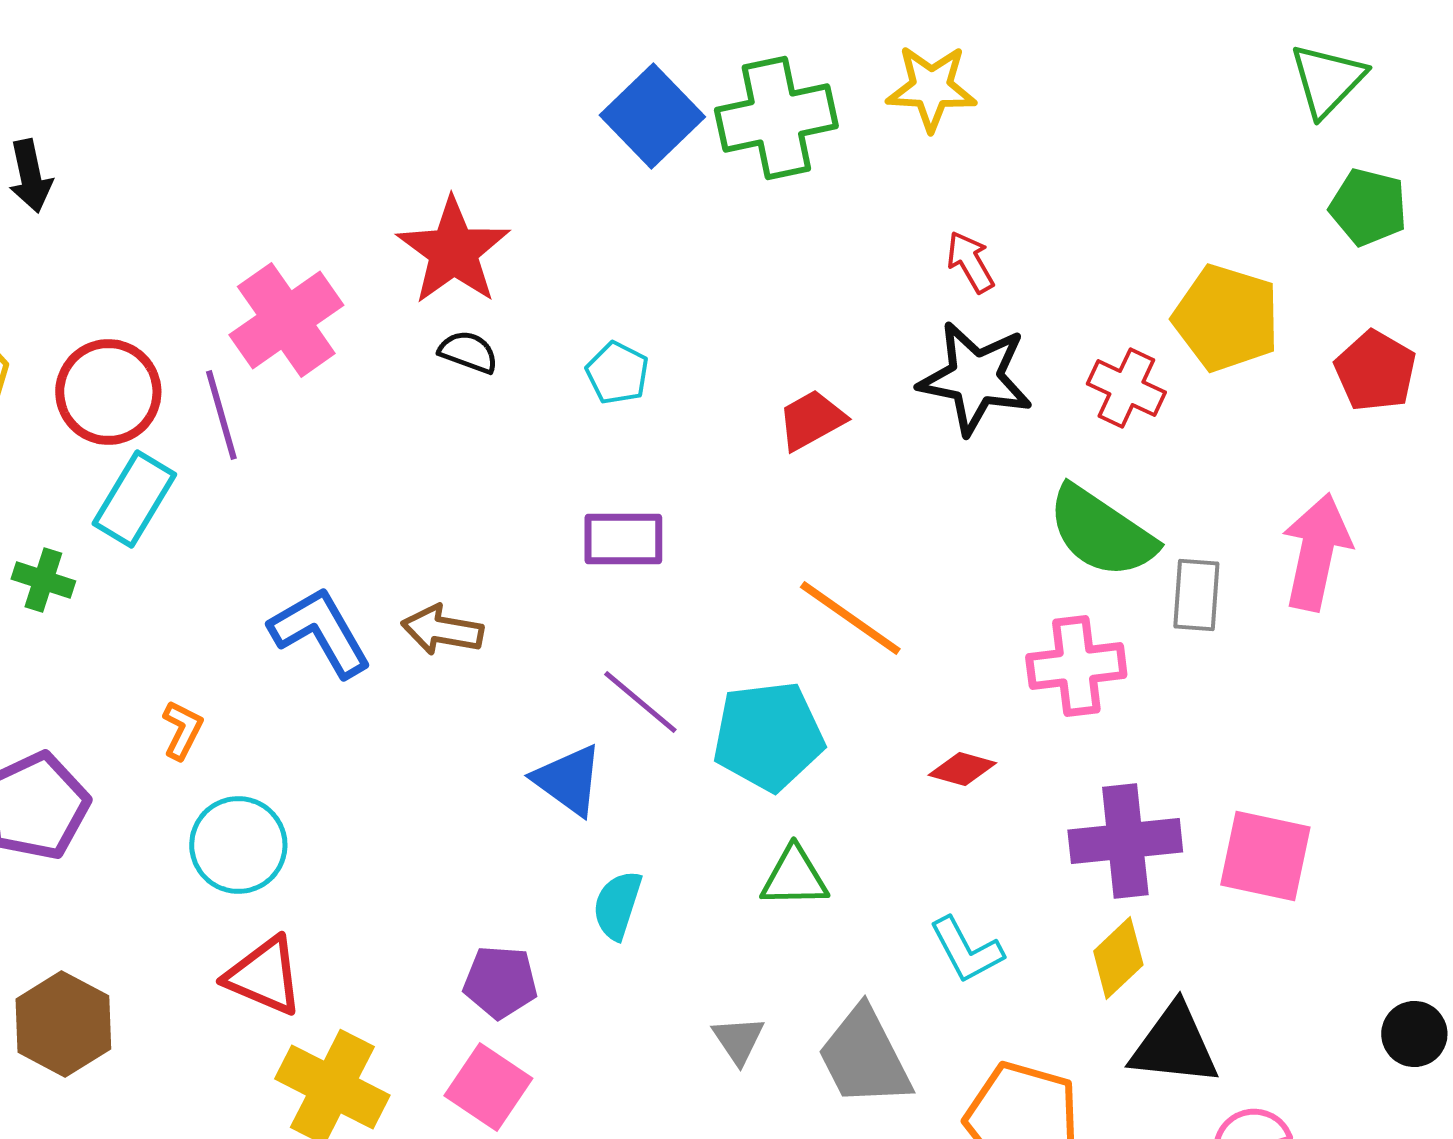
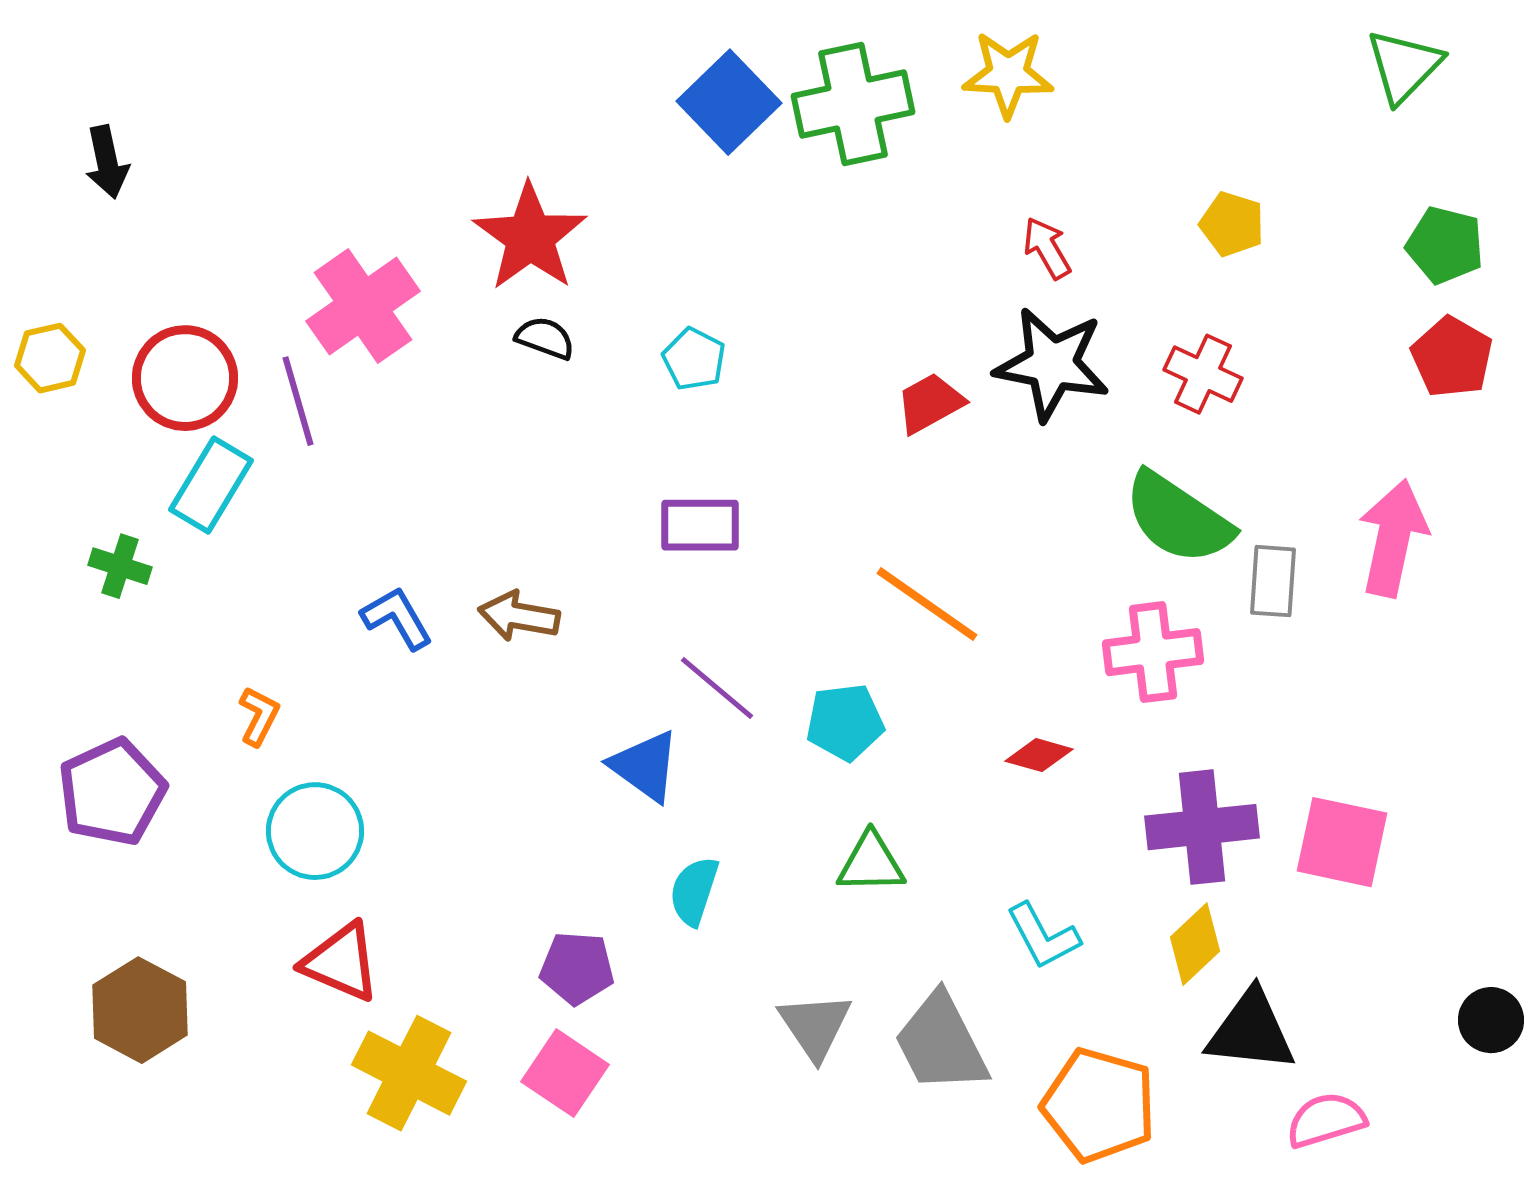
green pentagon: (1368, 207) -> (1445, 245), moved
yellow pentagon: (1226, 318) -> (1232, 224), moved, size x0.6
red trapezoid: (811, 420) -> (930, 403), moved
blue L-shape: (320, 632) -> (397, 618), size x0.7
cyan pentagon: (768, 736) -> (845, 722), size x0.7
gray triangle: (738, 1040) -> (815, 1026), size x1.4

